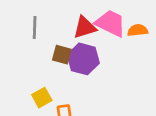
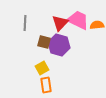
red triangle: (85, 27) -> (60, 23), turned -30
yellow square: (42, 98) -> (42, 68), moved

